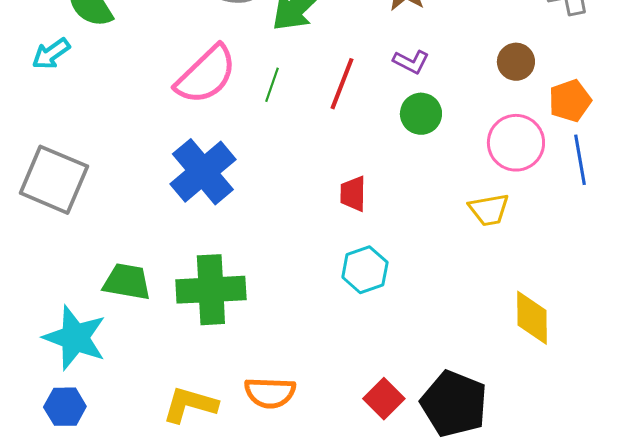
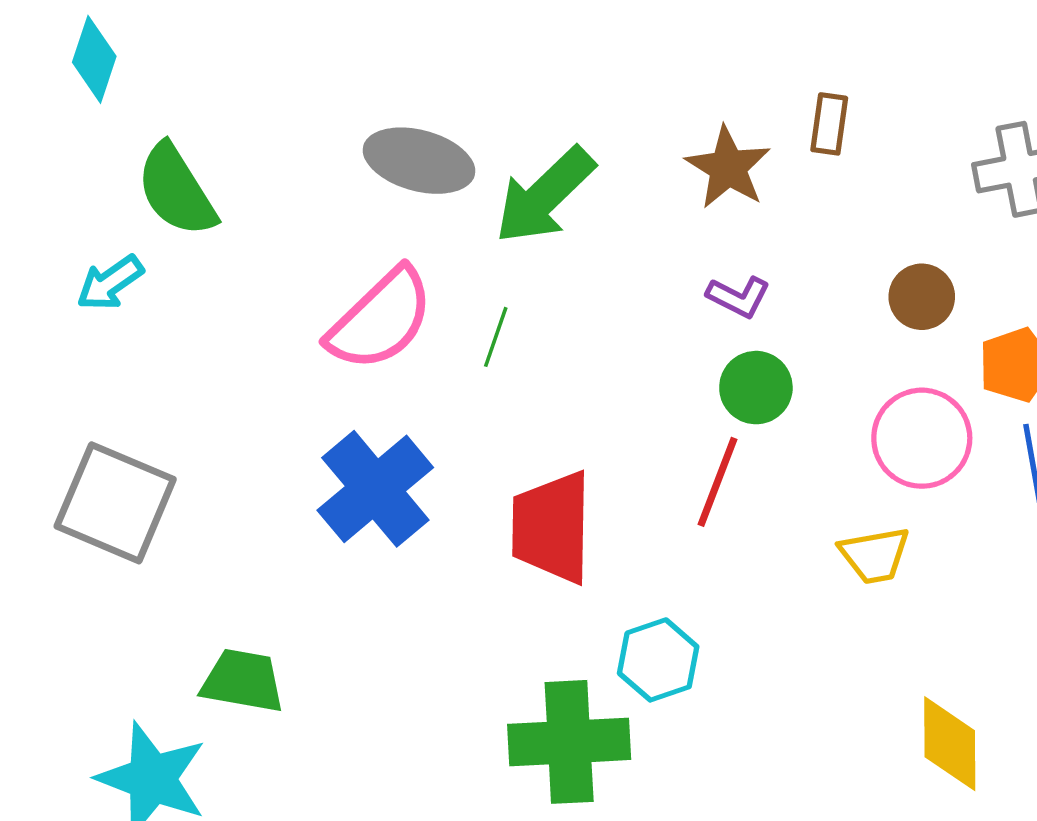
red line: (342, 84) -> (718, 482), moved
red trapezoid: (353, 194) -> (552, 527), moved, size x1.8
green cross: (211, 290) -> (569, 742), moved

